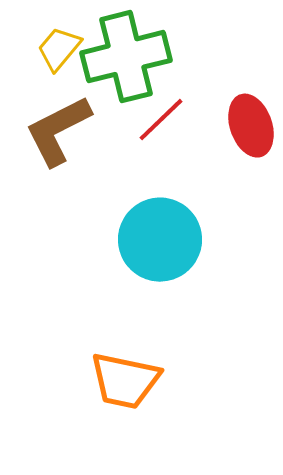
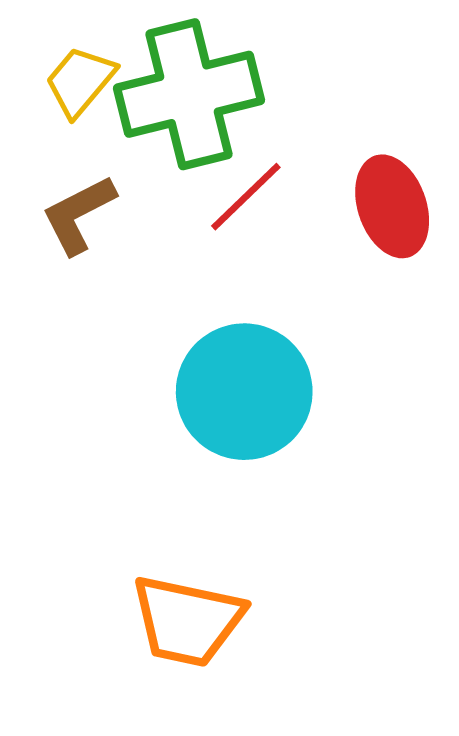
brown L-shape: (58, 131) -> (78, 215), size x0.7

